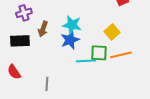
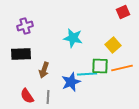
brown arrow: (43, 29) -> (44, 70), moved
blue star: (70, 40) -> (71, 82), moved
red semicircle: (14, 72) -> (27, 96), moved

